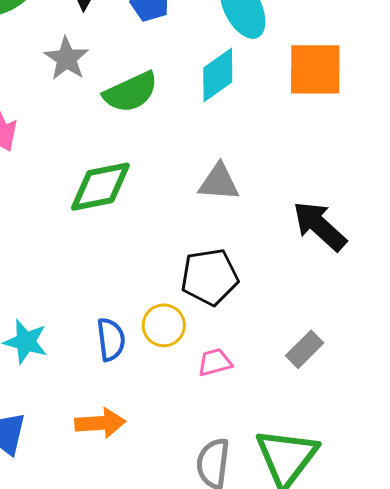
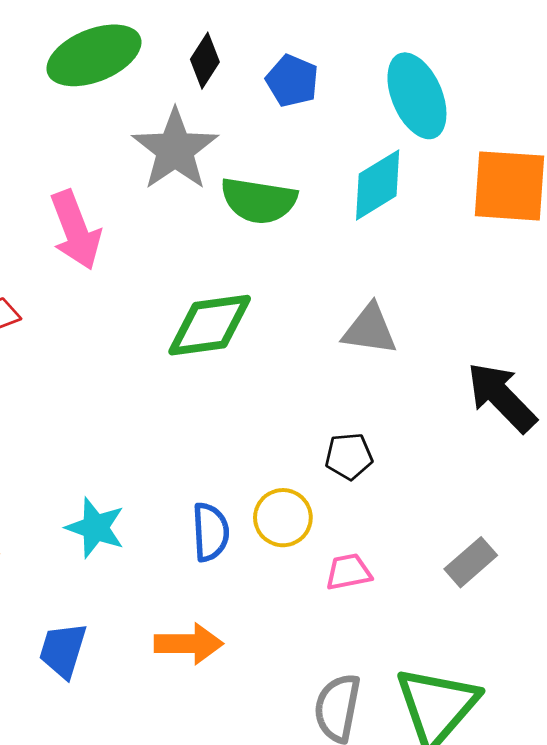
gray star: (67, 59) -> (175, 150), size x1.4
green semicircle: (131, 92) -> (259, 200), turned 30
black pentagon: (210, 277) -> (349, 456), size x0.6

